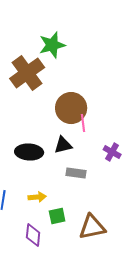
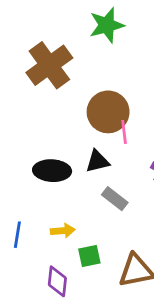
green star: (52, 45) -> (107, 25), moved
gray rectangle: (76, 173) -> (115, 199), turned 30

